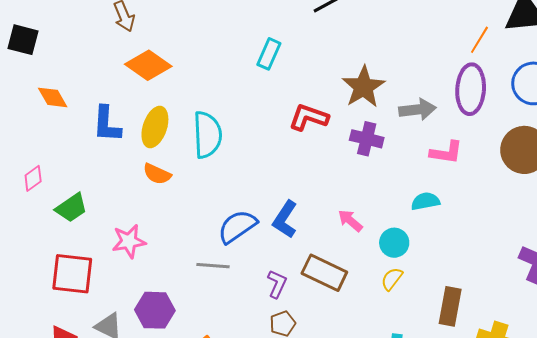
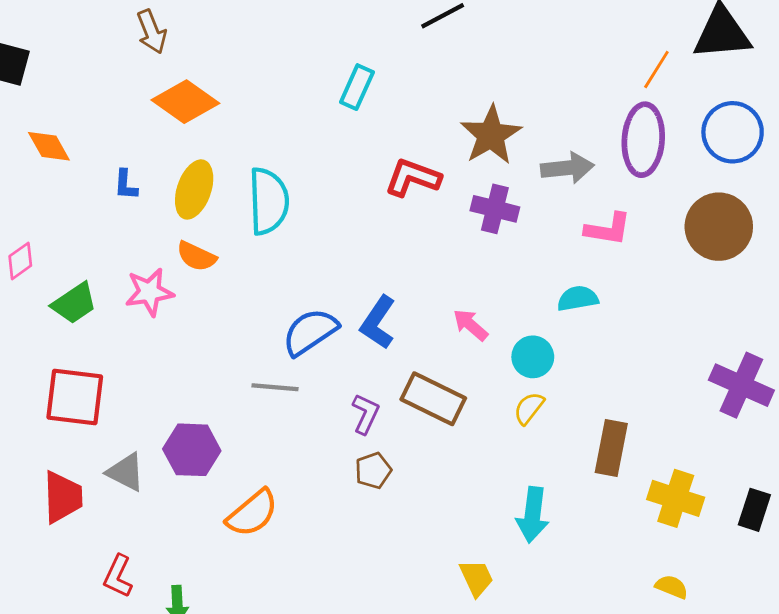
blue L-shape: (107, 124) -> (126, 185), size x0.6
pink star: (129, 241) -> (149, 292), moved

